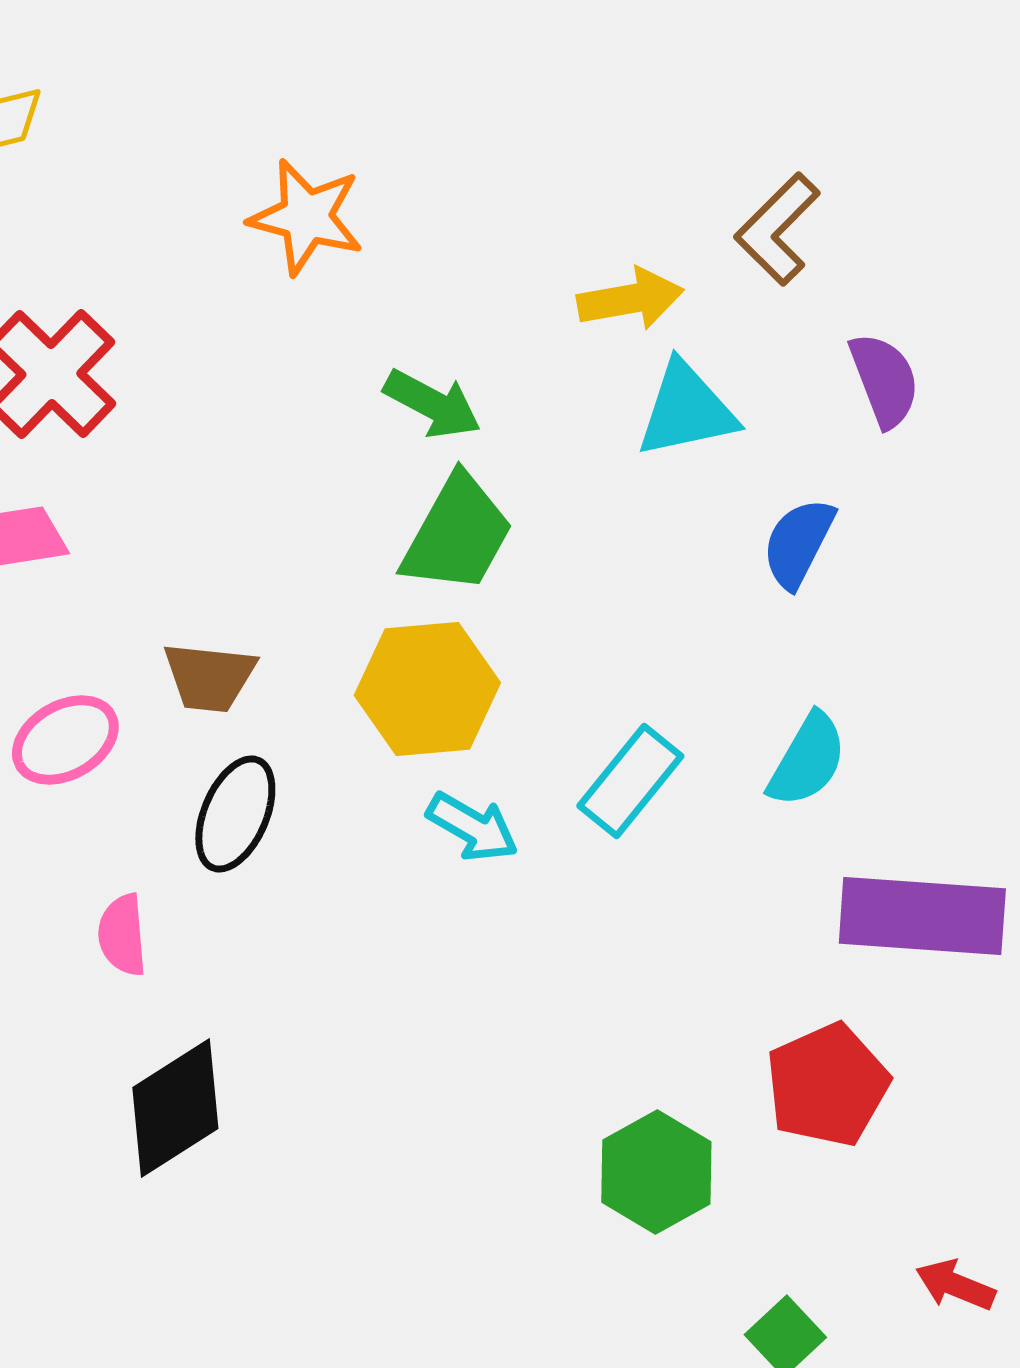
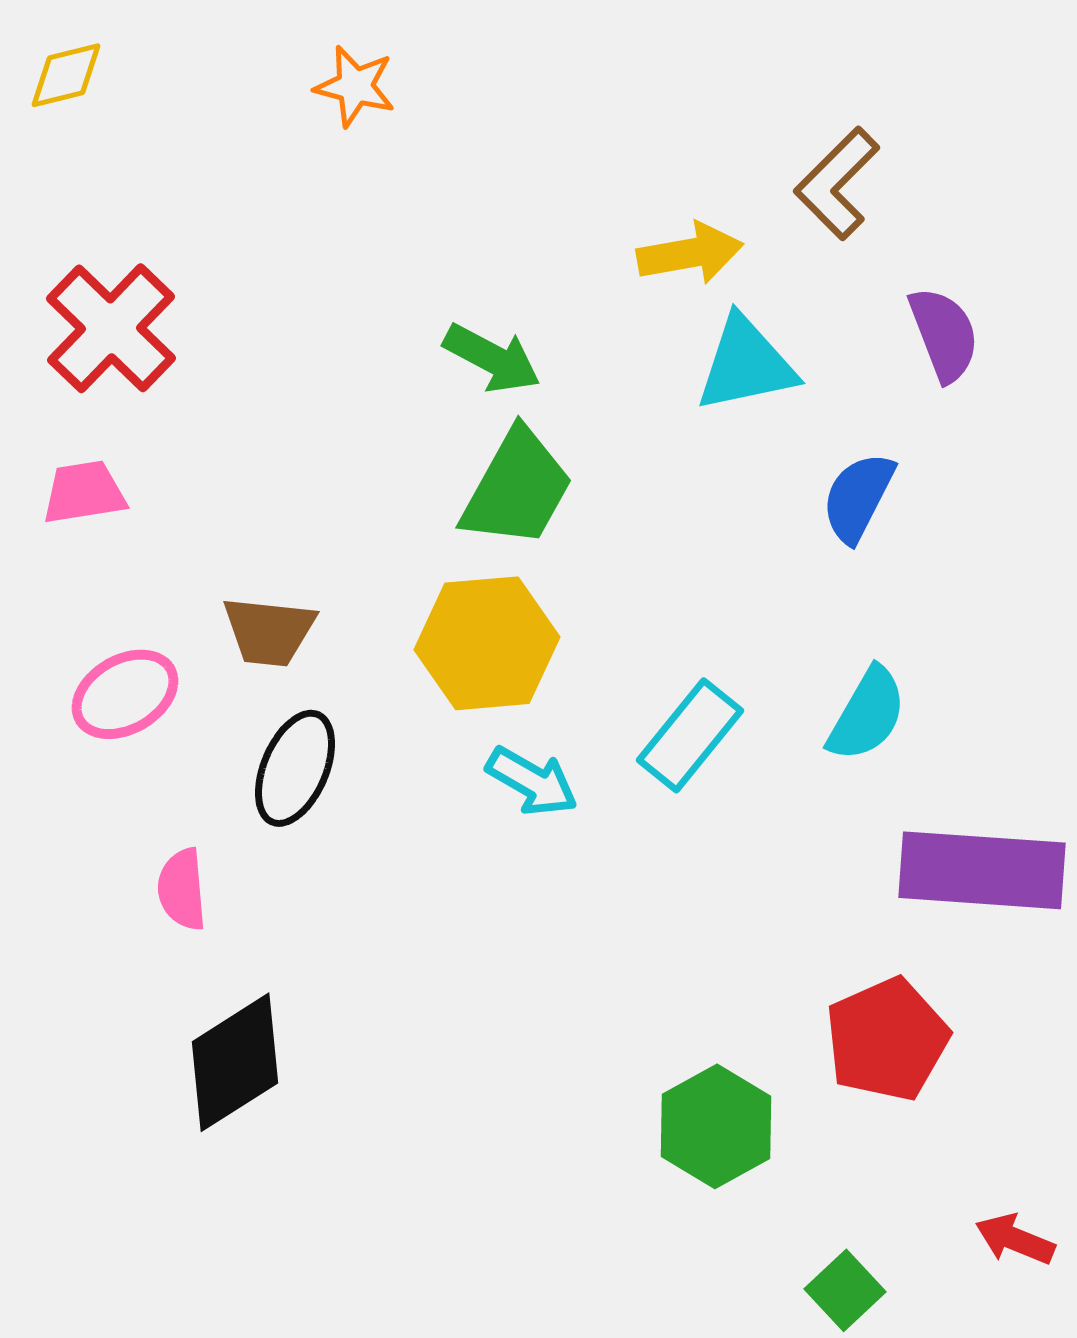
orange star: (306, 217) -> (355, 86), moved, size x0.7

